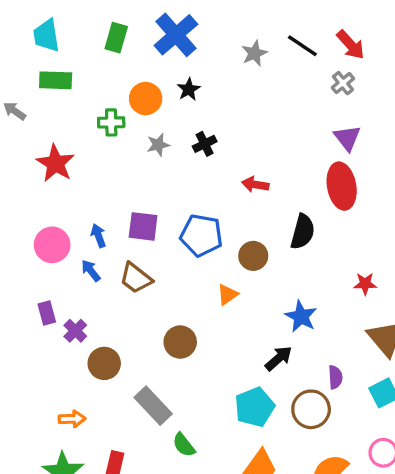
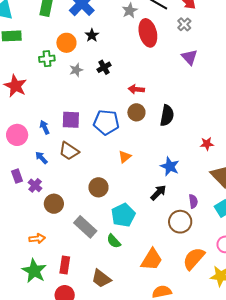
red ellipse: (342, 186) -> (148, 33), moved
brown circle: (253, 256) -> (136, 112), moved
blue arrow: (91, 271) -> (41, 158), moved
cyan pentagon: (255, 407) -> (123, 215), moved
green semicircle: (184, 445) -> (114, 241), moved

